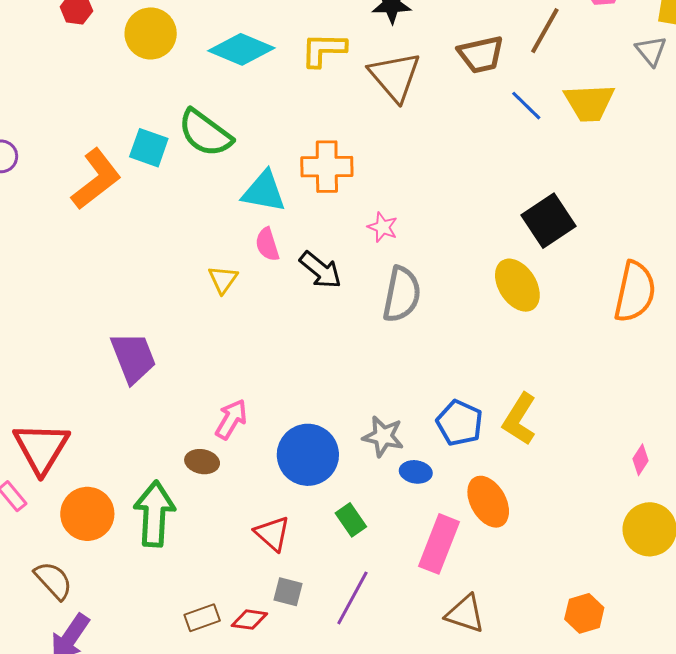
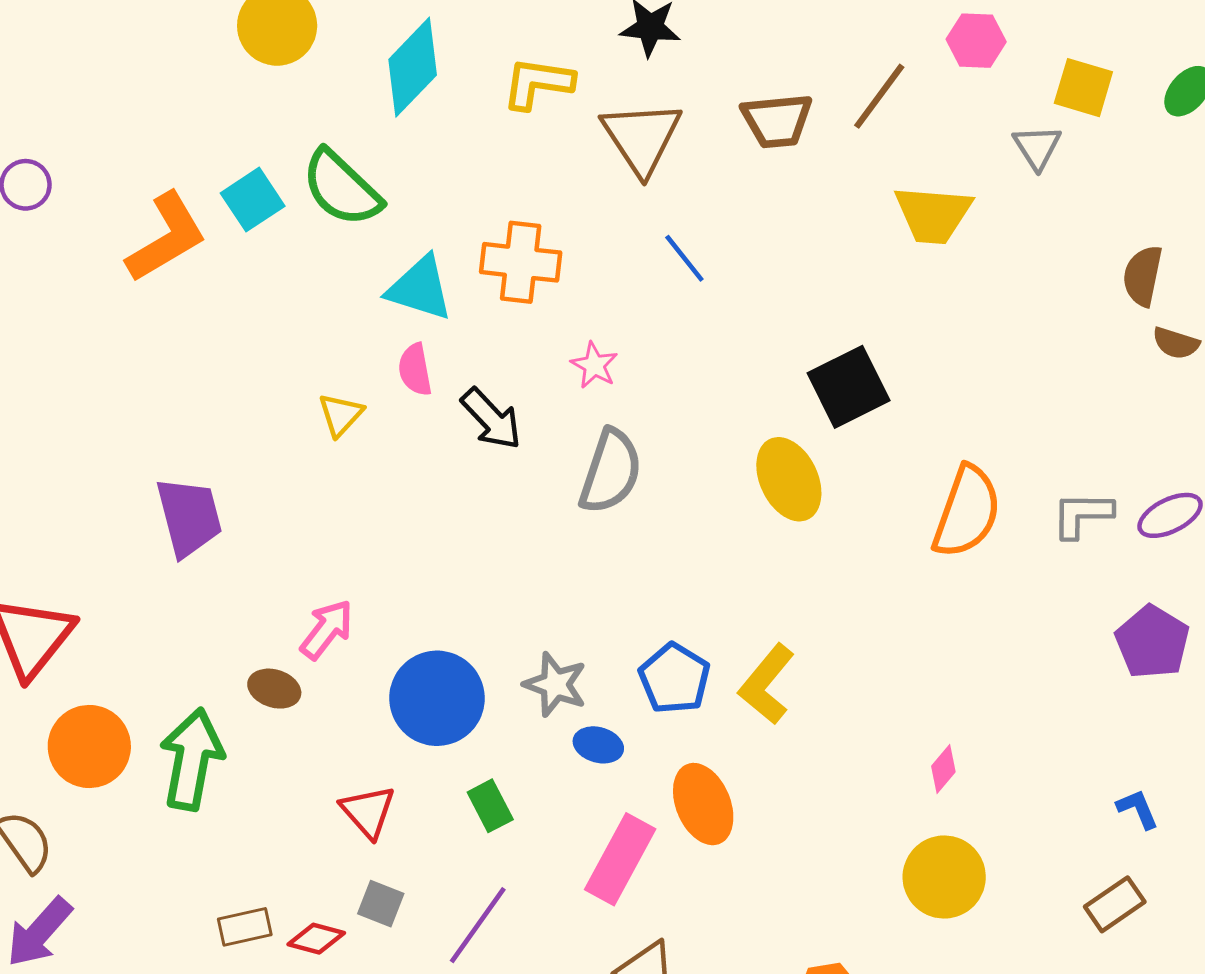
cyan diamond: (241, 49) -> (413, 67), turned -76
blue line: (526, 106) -> (684, 258), moved
cyan square: (149, 148) -> (253, 200), turned 30

